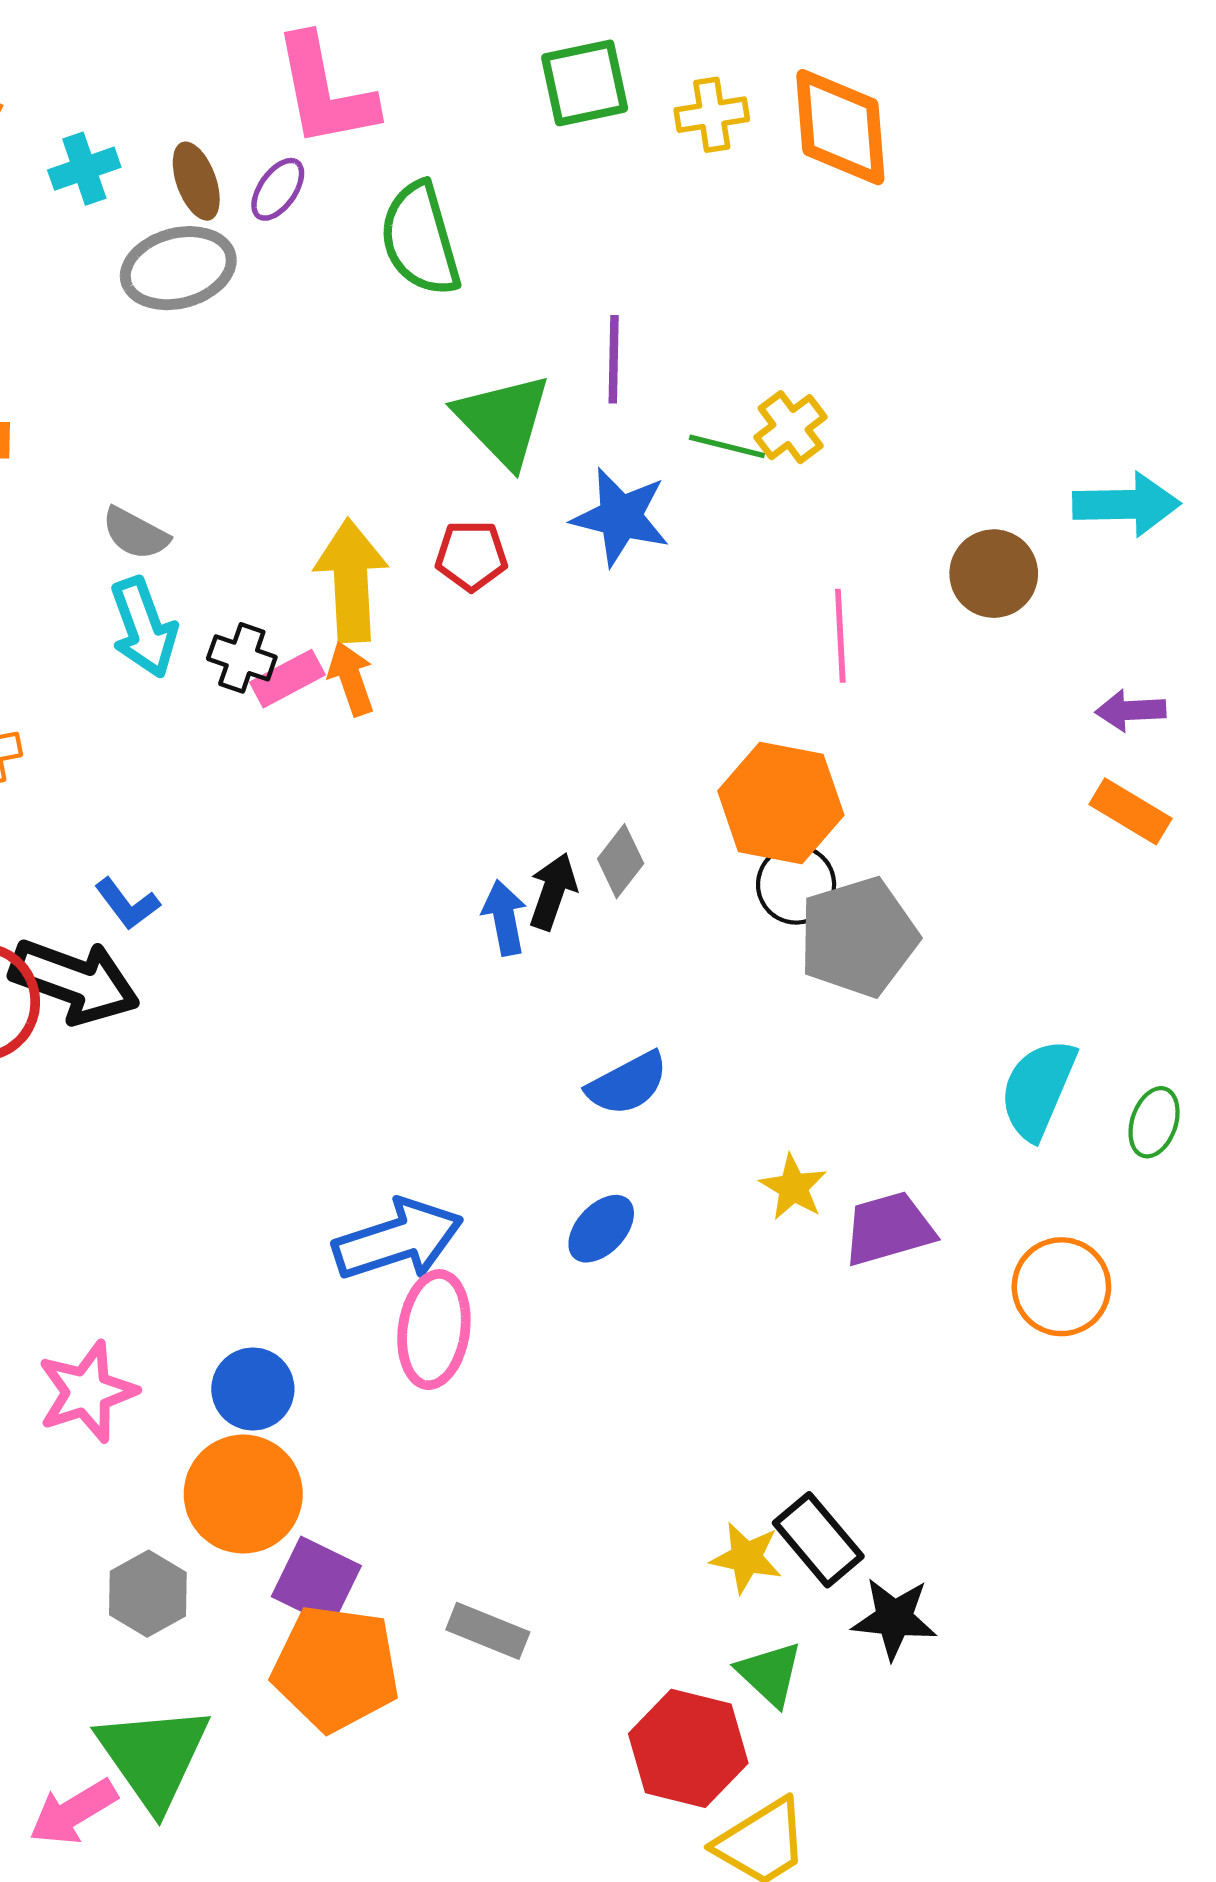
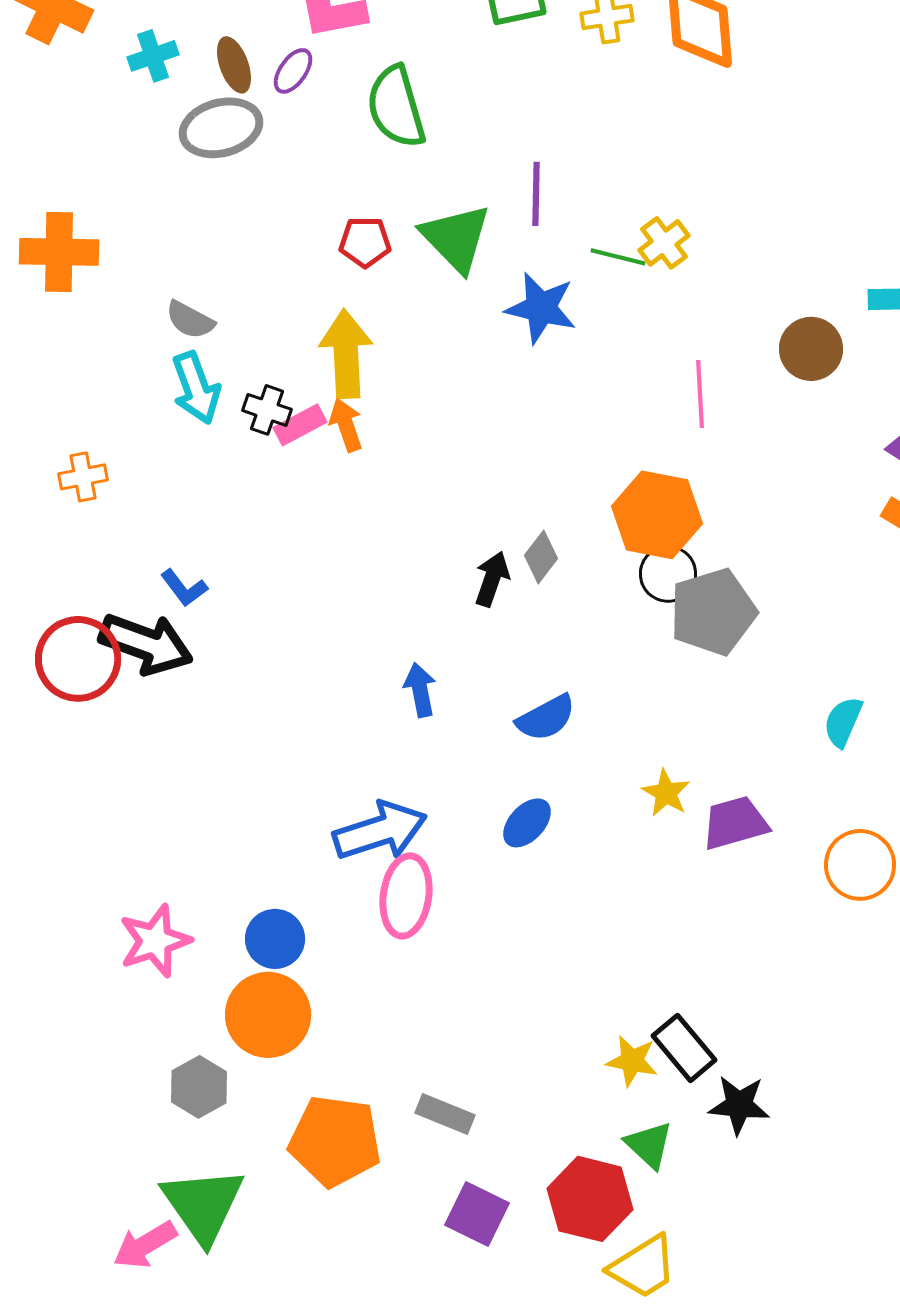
red pentagon: (471, 556) -> (365, 242), moved
blue arrow: (504, 918) -> (420, 690), moved
cyan semicircle: (1038, 1089) -> (843, 722), size x0.7
purple square: (316, 1581) -> (477, 1214), moved

